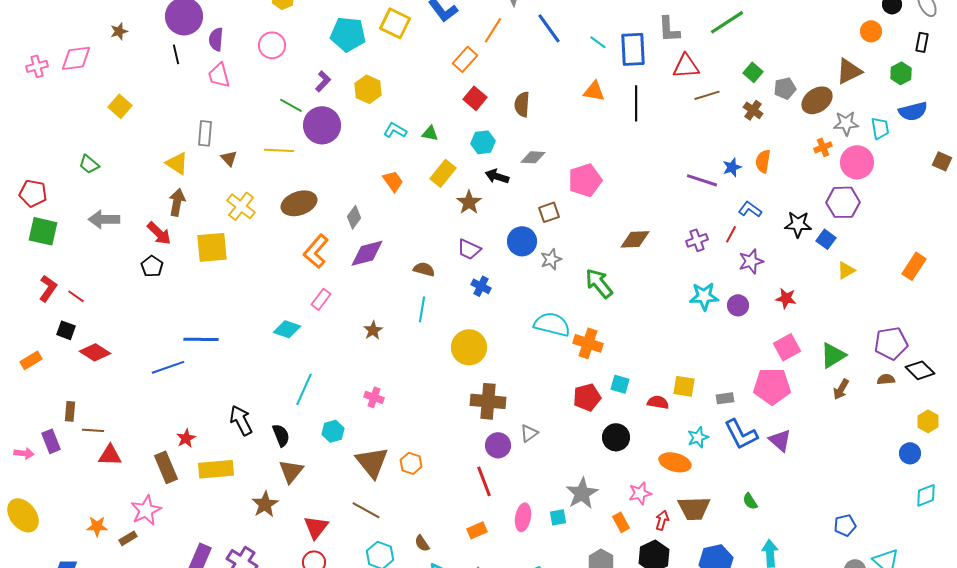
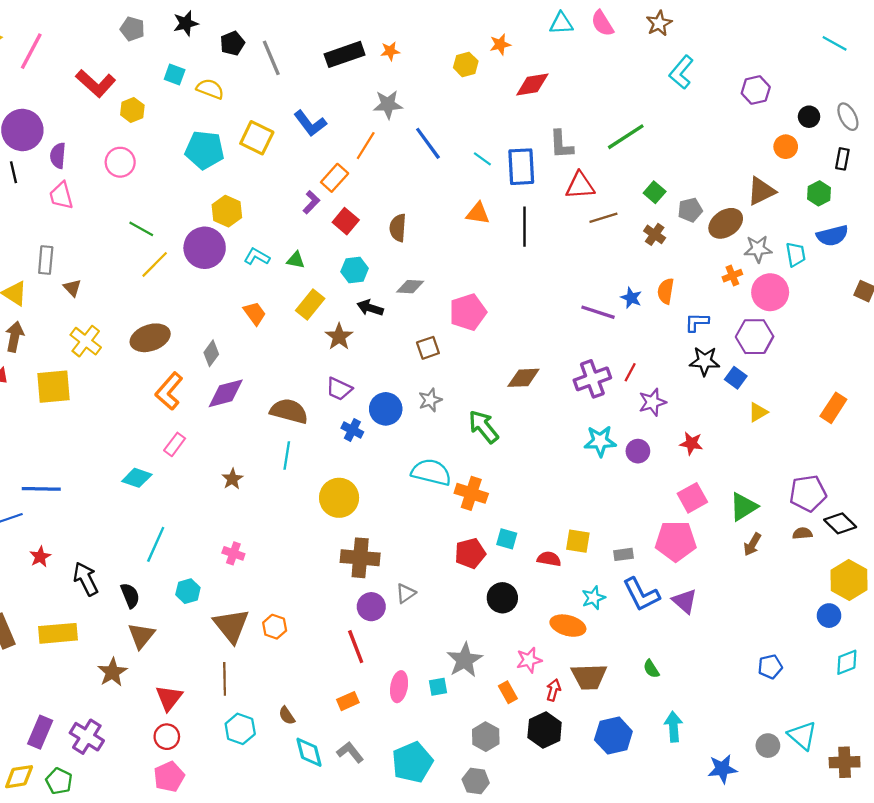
purple L-shape: (323, 81) -> (311, 202), moved
purple circle: (322, 125) -> (205, 248), moved
yellow line: (279, 150) -> (155, 264), moved, turned -48
blue star: (732, 167) -> (631, 298), turned -30
blue L-shape: (750, 209) -> (697, 322), moved, turned -35
purple cross: (697, 240) -> (592, 379), size x1.5
blue circle: (522, 241) -> (386, 409), moved
brown semicircle: (424, 269) -> (289, 411), size x1.6
yellow hexagon: (928, 421) -> (849, 580), size x1.6
red star: (186, 438) -> (40, 557), moved
brown line: (366, 510) -> (225, 679), turned 60
blue pentagon: (845, 525) -> (770, 667), moved

